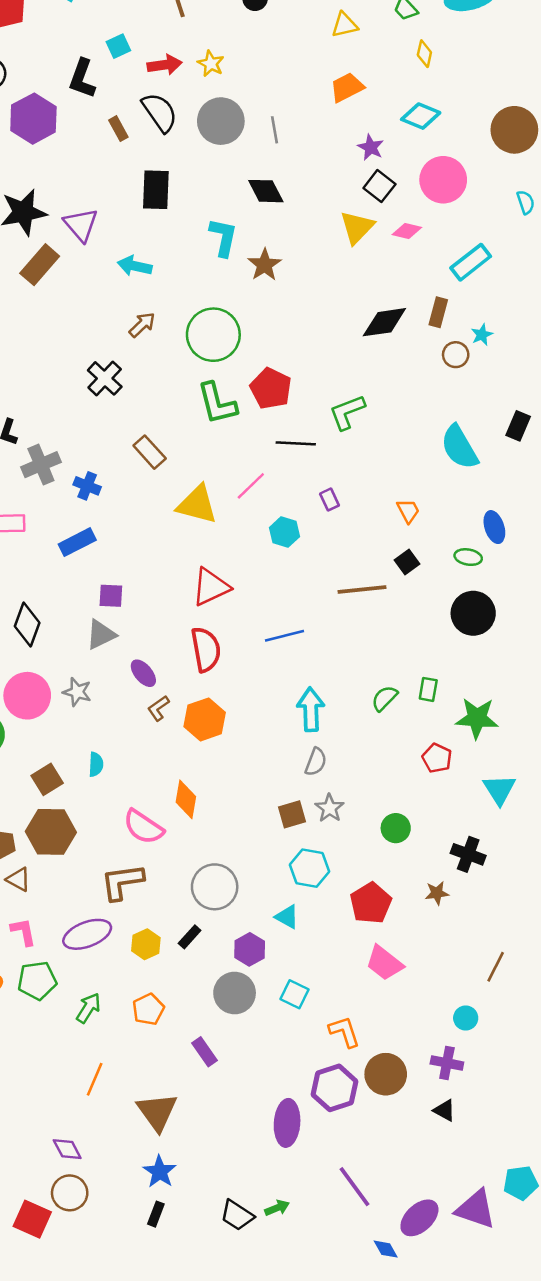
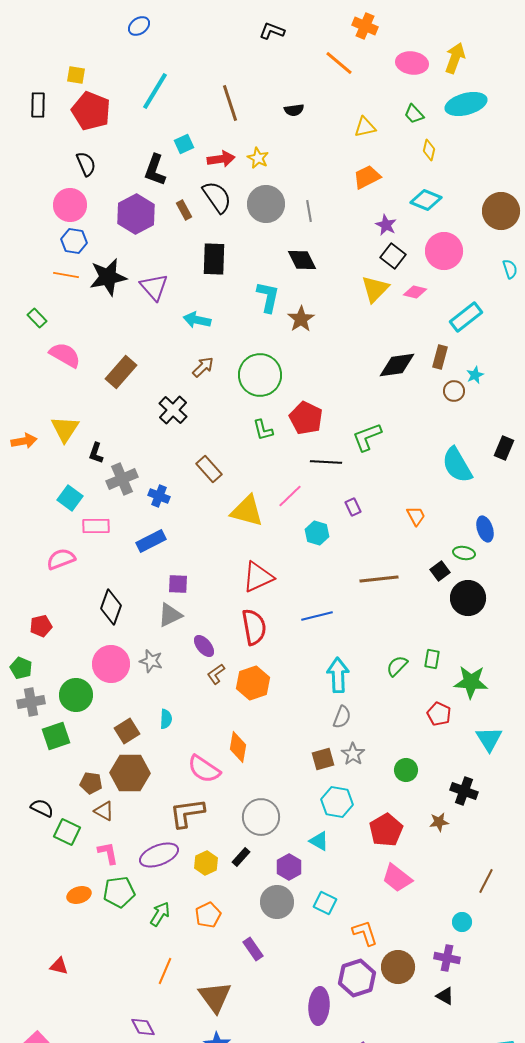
purple hexagon: (33, 119) -> (136, 214), moved
brown rectangle: (40, 265) -> (121, 372), moved
green L-shape: (217, 403) -> (263, 430), size x0.6
black square: (407, 562) -> (440, 571), moved

